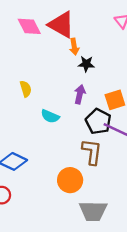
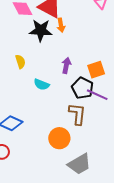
black star: (86, 64) -> (41, 30), moved, size x1.6
gray trapezoid: (93, 211) -> (79, 164), turned -30

